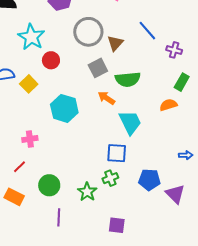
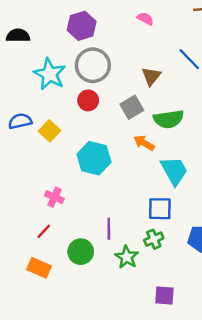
gray circle: (88, 32) -> (93, 65), moved
red circle: (51, 60) -> (88, 100), moved
pink cross: (30, 139) -> (54, 197), turned 35
purple line: (59, 217) -> (109, 229), moved

